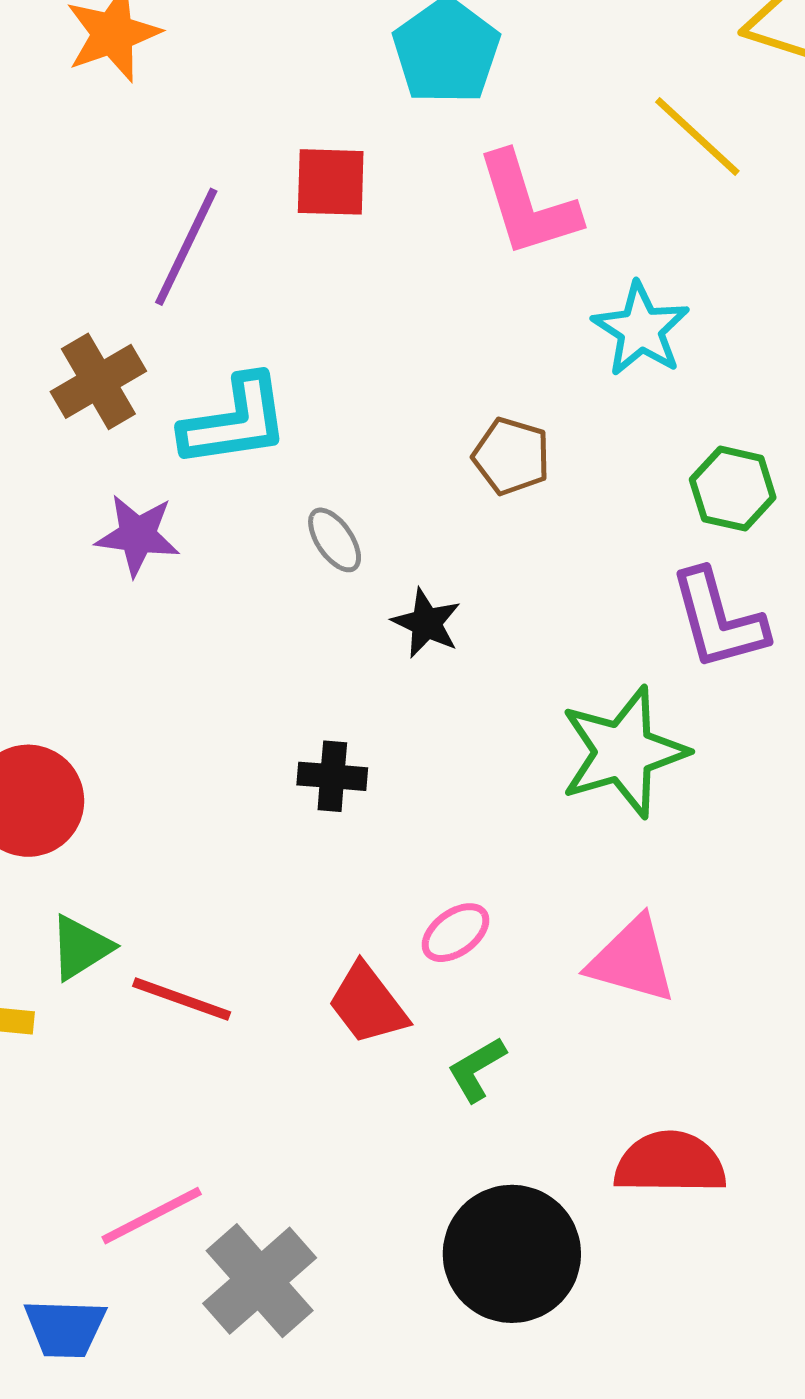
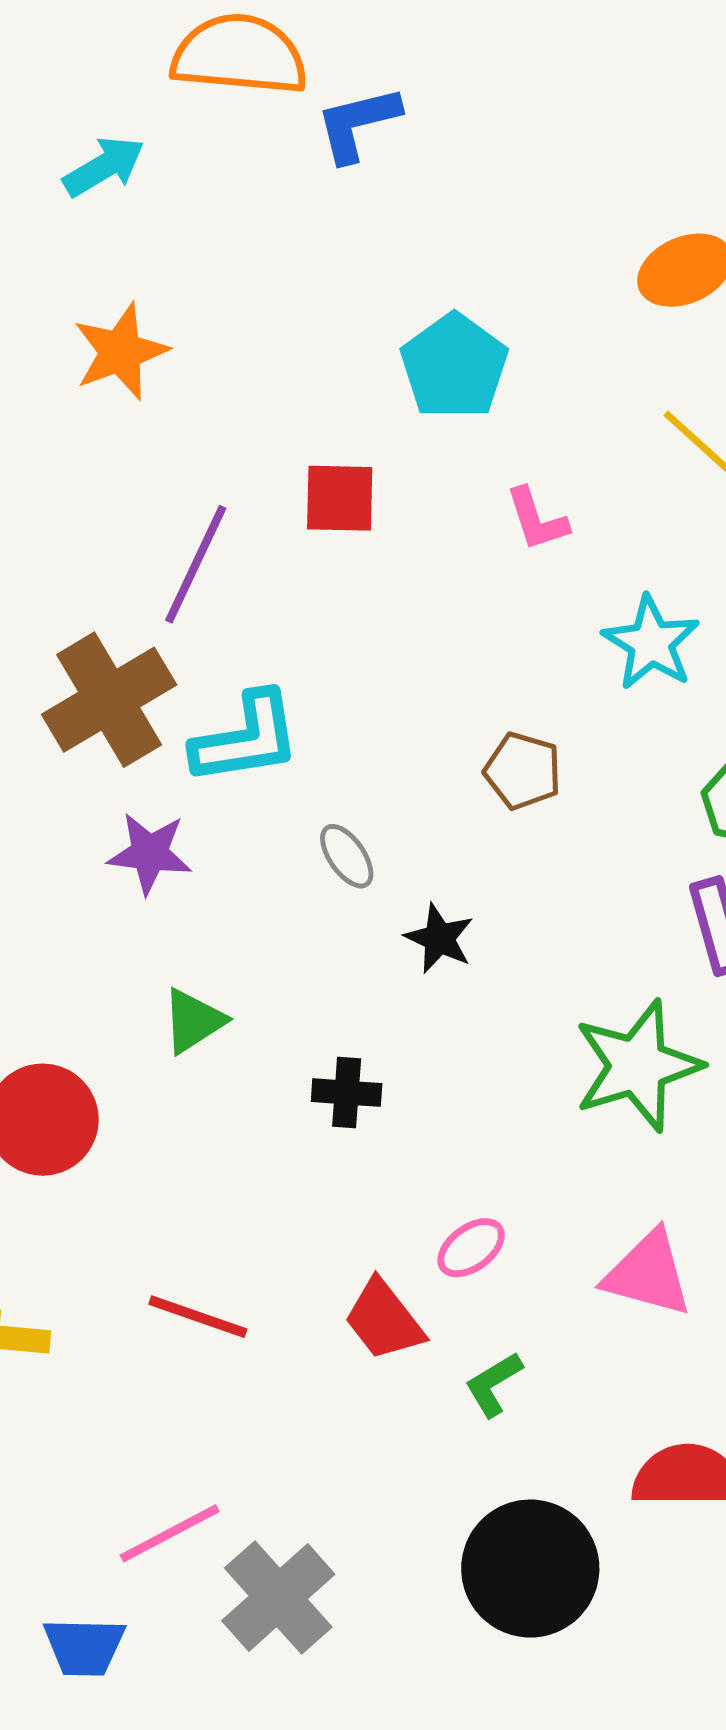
pink L-shape: (528, 205) -> (537, 519), size x0.6
brown cross: (98, 381) -> (109, 700), size x1.4
green triangle: (81, 947) -> (193, 1021), moved

